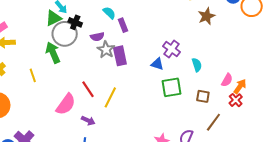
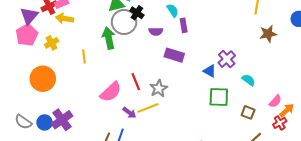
gray star: (106, 50) -> (159, 88), moved
purple rectangle: (120, 56) -> (174, 55), turned -72
cyan semicircle: (197, 65) -> (248, 80), turned -48
yellow line: (110, 97) -> (148, 108), moved, turned 30

